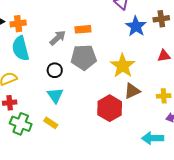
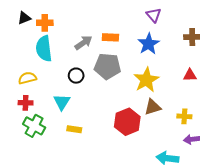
blue star: (136, 26) -> (149, 44), moved
cyan triangle: (55, 95) -> (62, 102), moved
yellow rectangle: (51, 123) -> (74, 129), moved, turned -32

